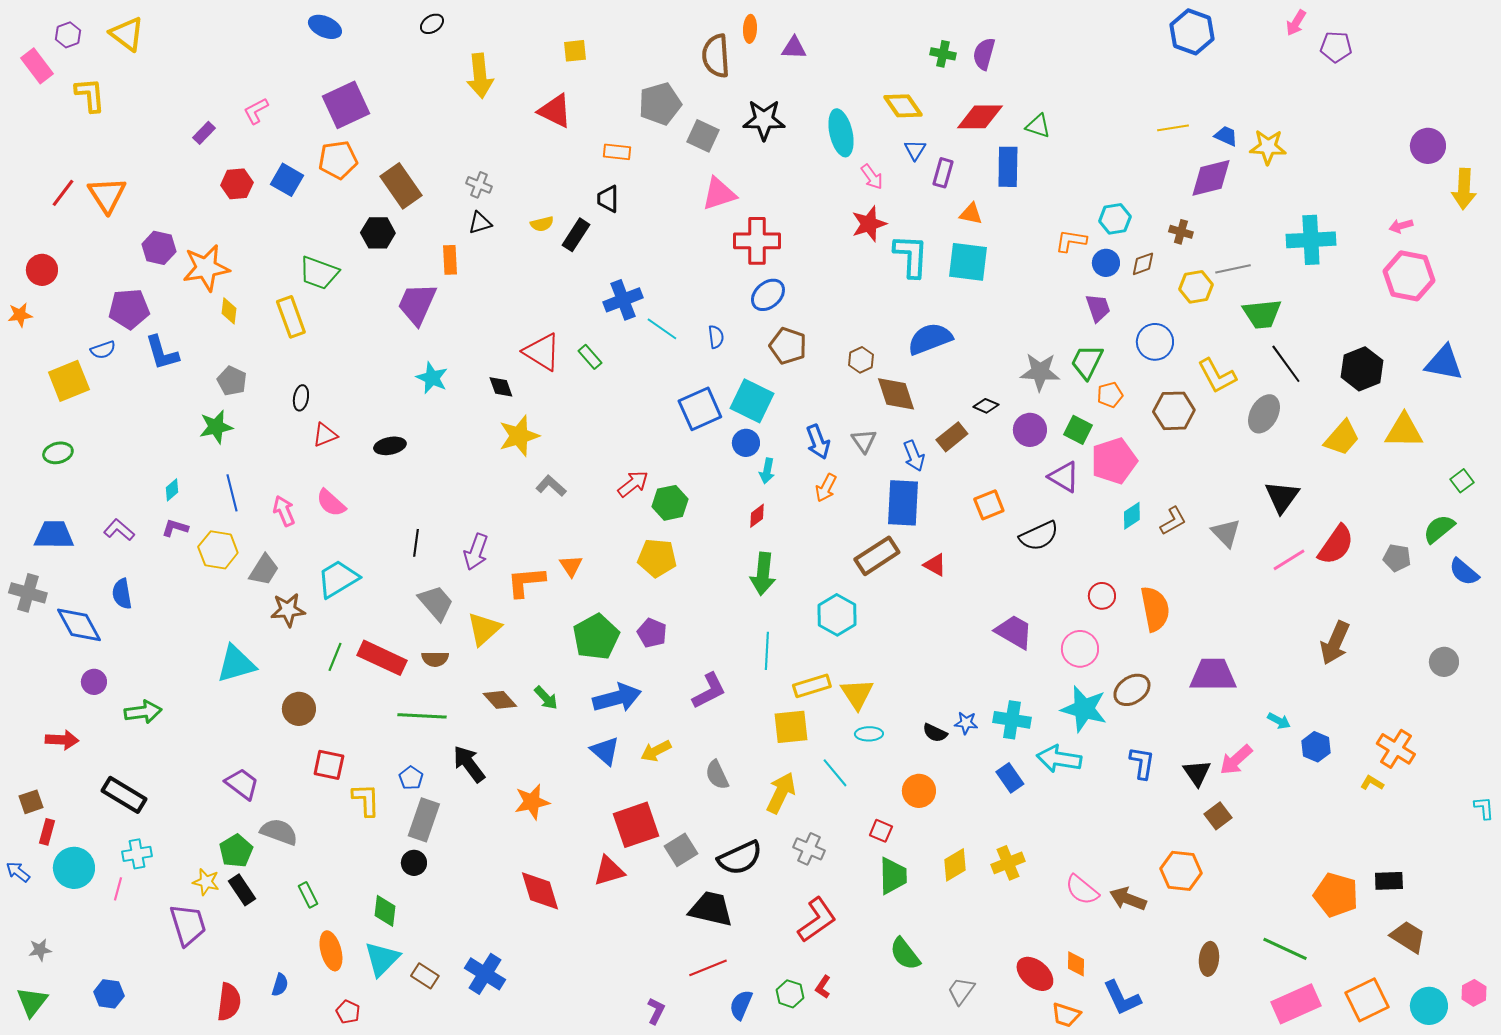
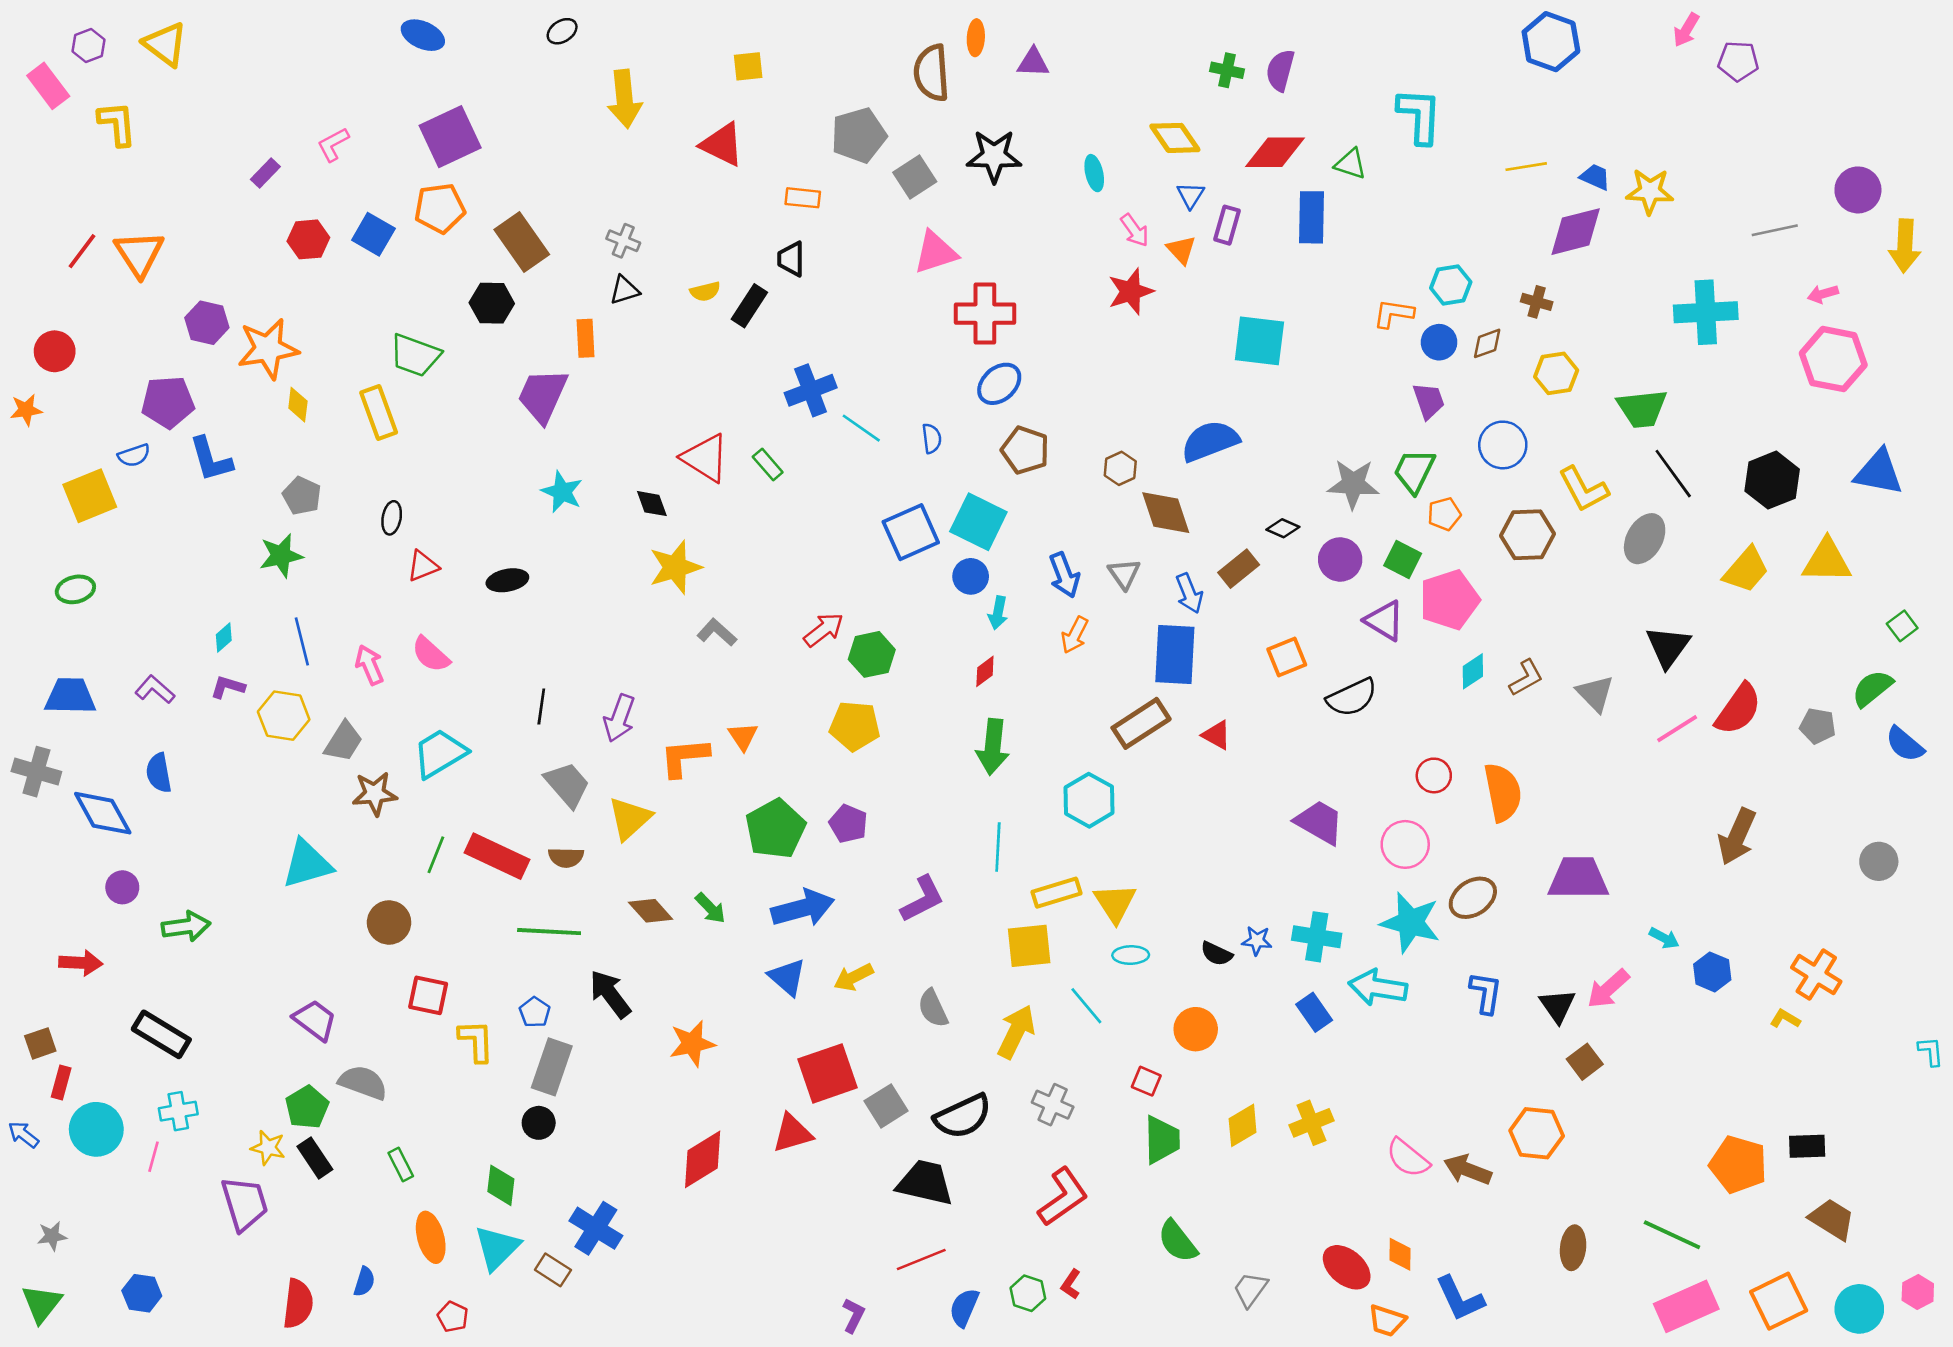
cyan ellipse: (841, 133) -> (1094, 173), size x0.6
gray square: (703, 136) -> (915, 177), turned 32
orange triangle: (971, 214) -> (1181, 250), moved, turned 35
cyan L-shape: (911, 256) -> (1419, 116), moved
gray line: (1233, 269) -> (1775, 230), moved
red diamond: (540, 891) -> (703, 1159), turned 75
blue cross: (485, 974) -> (596, 1228), moved

